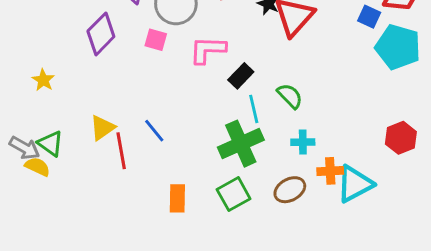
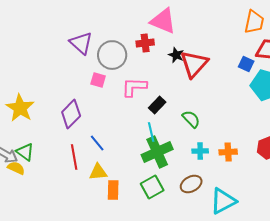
purple diamond: (101, 34) -> (71, 114), moved
yellow star: (43, 80) -> (20, 108), size x1.8
cyan line: (254, 109) -> (151, 132), moved
yellow triangle: (102, 128) -> (98, 172), moved, turned 30
orange cross: (330, 171) -> (228, 152), moved
cyan triangle: (355, 184) -> (223, 201), moved

